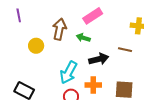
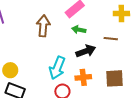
green arrow: (83, 38) -> (79, 30), moved
yellow circle: (36, 46) -> (10, 70), moved

